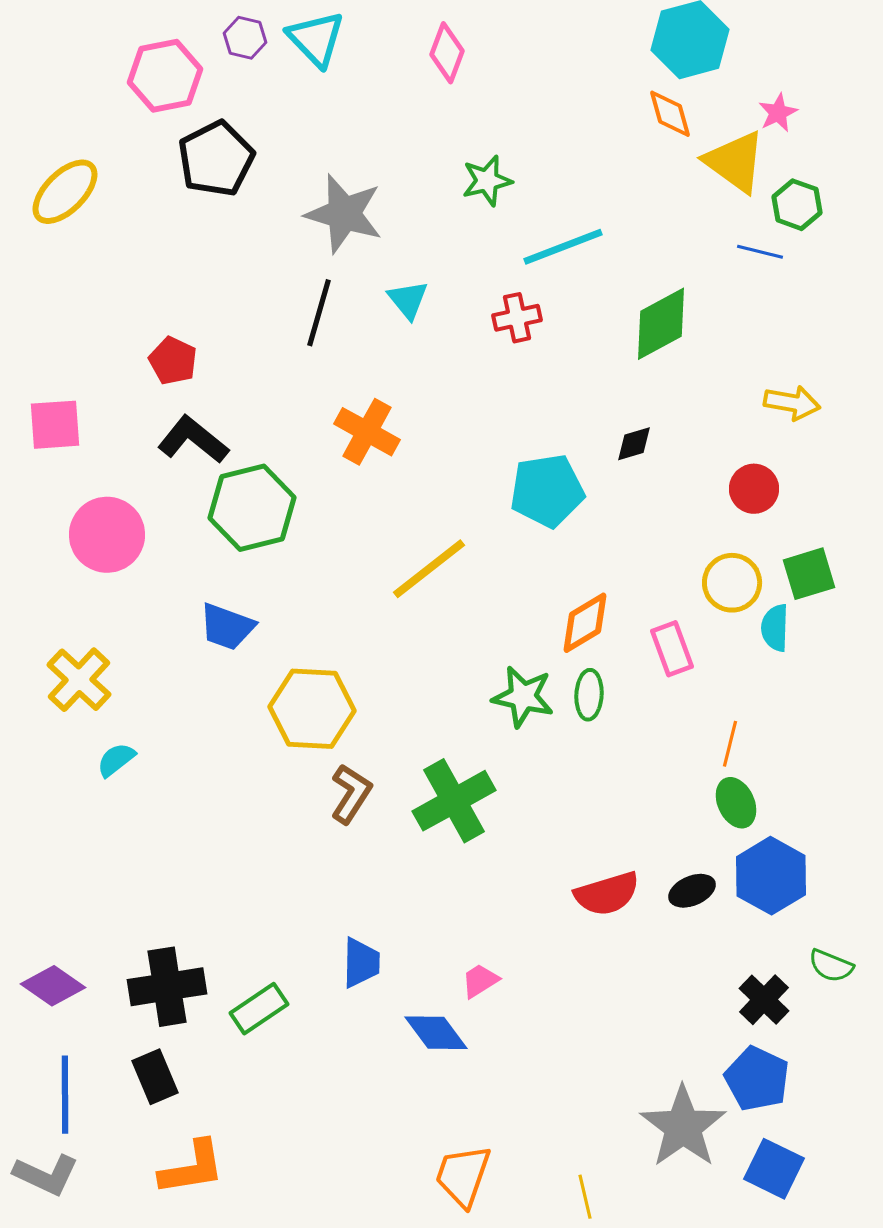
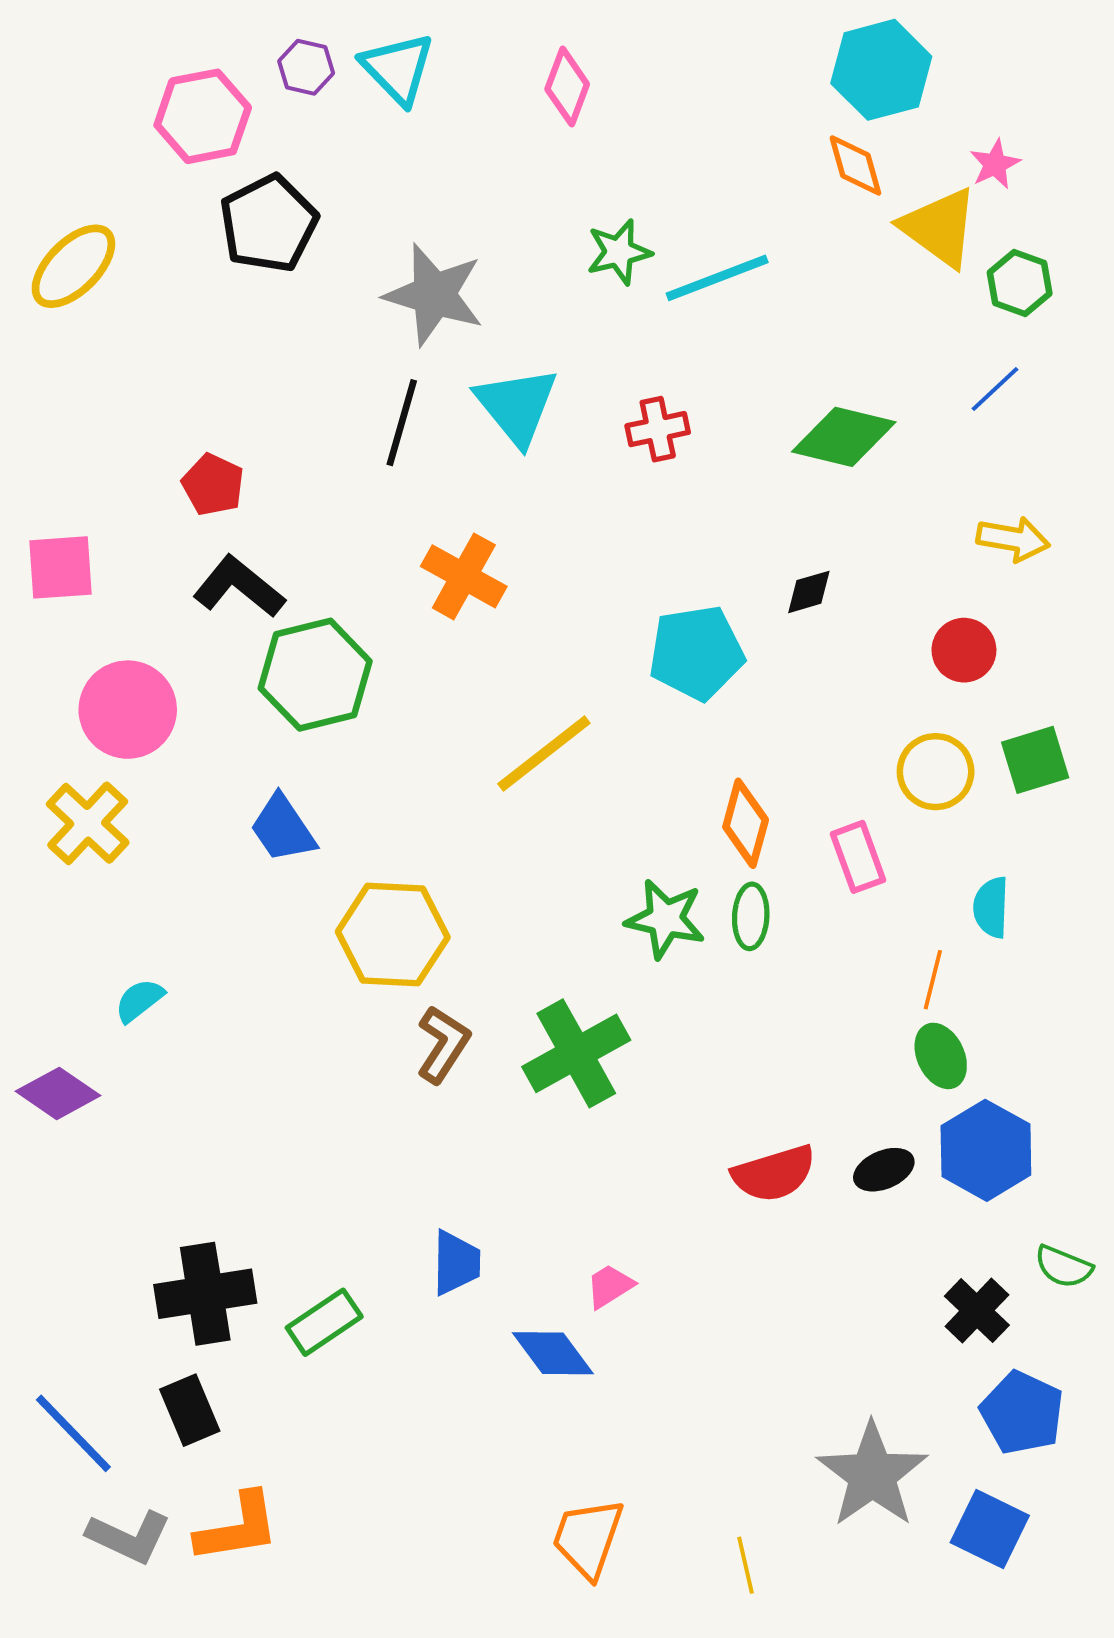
cyan line: (563, 247) -> (717, 278), moved
blue line: (760, 252) -> (995, 389), moved, turned -57
cyan triangle: (408, 300) -> (517, 406), size x1.6
green diamond: (661, 324) -> (844, 437), turned 42
orange diamond: (585, 623) -> (746, 823), turned -44
blue trapezoid: (227, 627) -> (283, 828), turned 36
cyan semicircle: (775, 628) -> (991, 907), moved
yellow cross: (79, 680) -> (88, 823), moved
purple diamond: (53, 986) -> (58, 1093), moved
blue pentagon: (757, 1079) -> (1022, 1413), moved
blue line: (65, 1095) -> (73, 1433), turned -44
gray L-shape: (46, 1175) -> (129, 1537), moved

